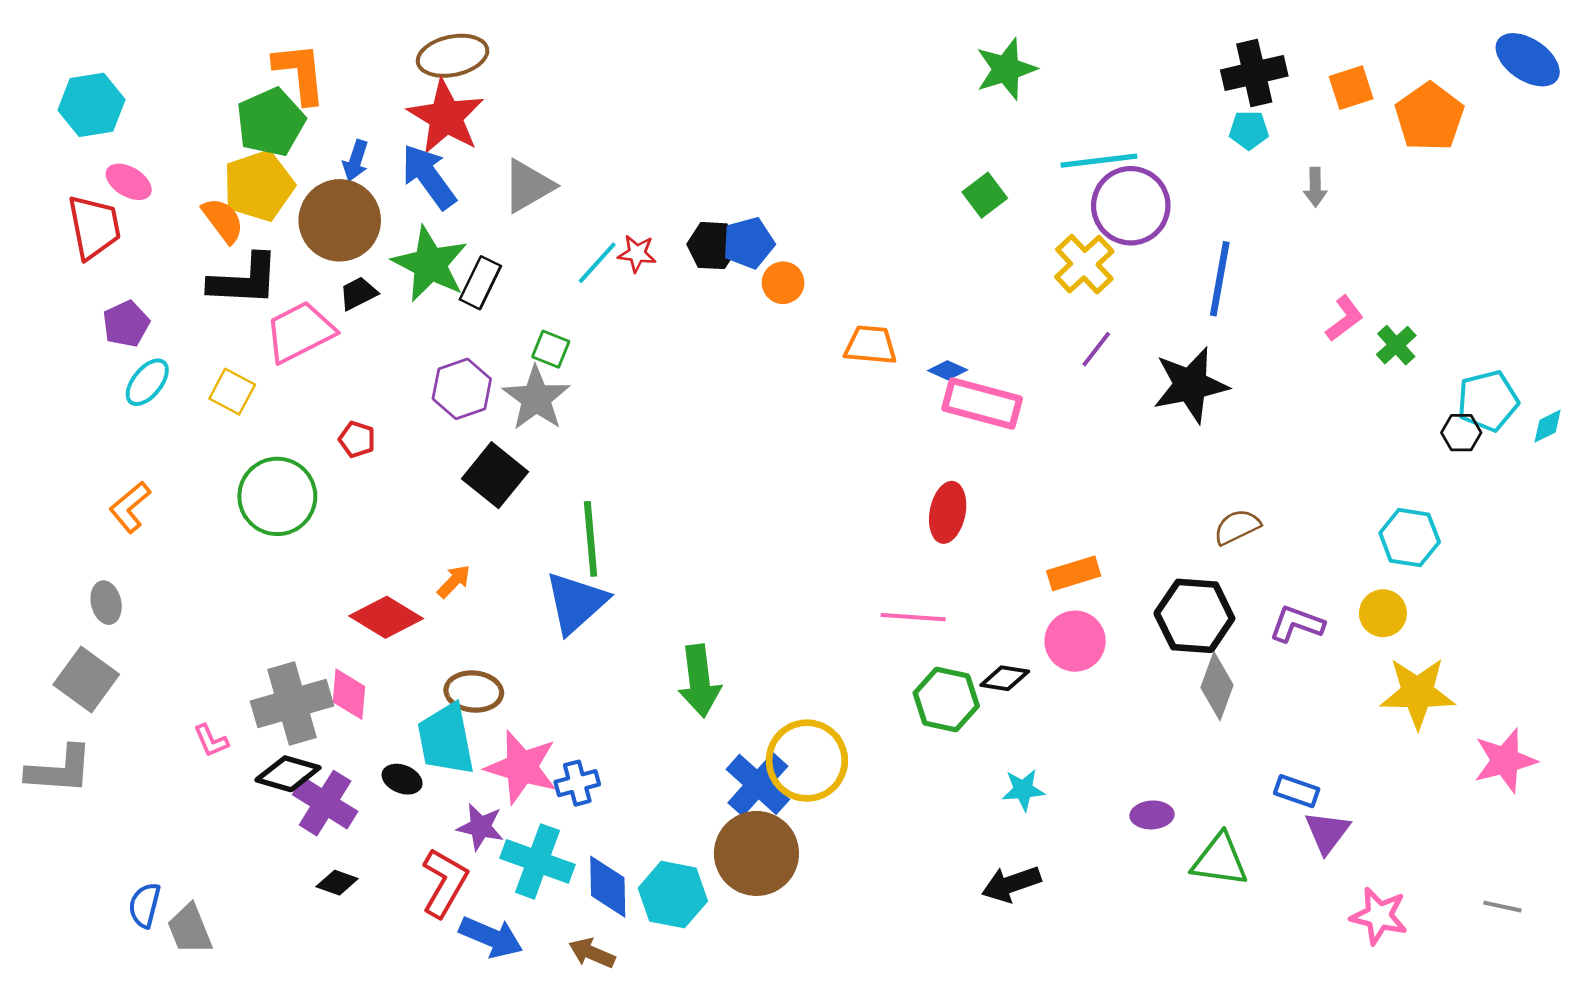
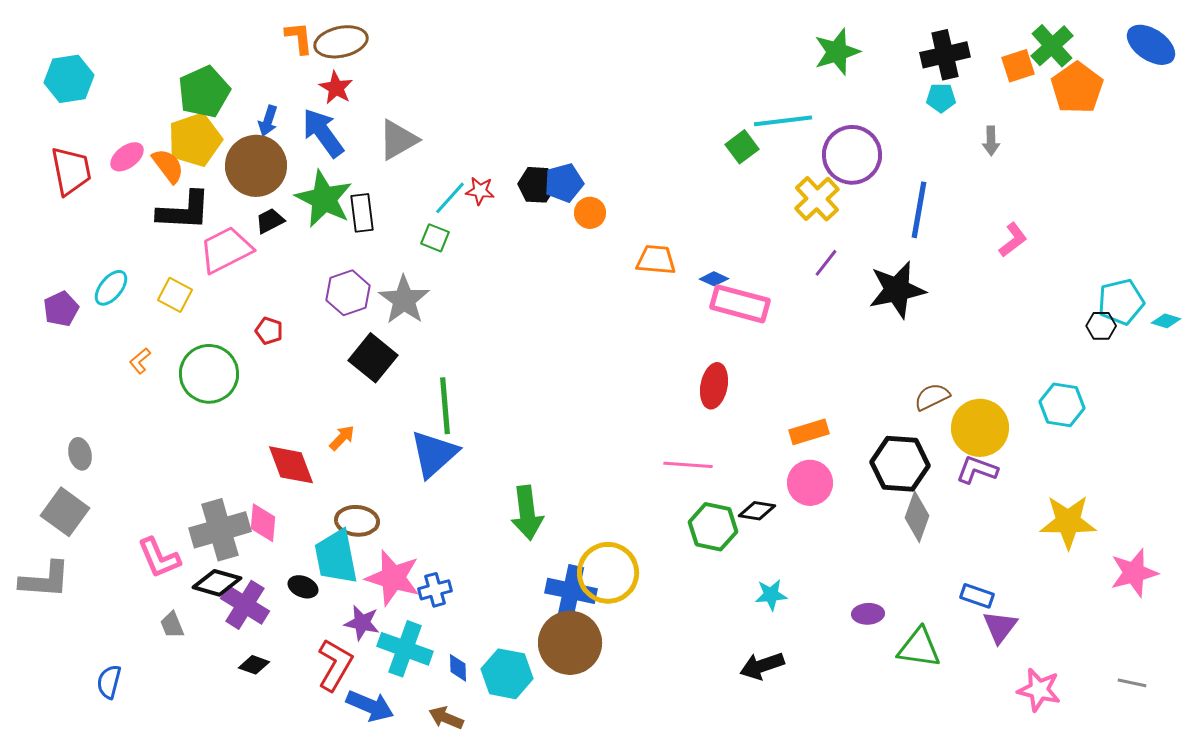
green star: (1006, 69) -> (837, 52), moved
orange L-shape: (300, 73) -> (299, 38), moved, size x0.7
red star: (446, 117) -> (336, 88), size x0.6
cyan line: (1099, 161) -> (783, 121), moved
pink ellipse: (129, 182) -> (127, 157), moved, turned -68
black rectangle: (480, 283) -> (362, 213), turned -33
purple pentagon: (126, 324) -> (61, 309), moved
green cross: (1396, 345) -> (1052, 46), moved, size x1.4
green square: (551, 349) -> (435, 238), moved
cyan diamond: (1548, 426) -> (1166, 321), turned 44
orange L-shape: (130, 507) -> (140, 361), moved, size x0.7
yellow circle: (1383, 613) -> (980, 428), moved, size x1.6
red diamond: (386, 617) -> (291, 465), turned 38
pink L-shape: (211, 741) -> (159, 558), size x1.6
blue cross: (758, 784) -> (571, 591), turned -30
blue diamond: (608, 887) -> (458, 668), size x0.6
gray trapezoid: (190, 929) -> (172, 625), moved, size x0.7

